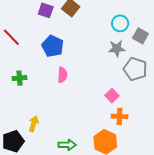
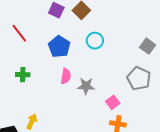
cyan circle: (120, 23) -> (95, 41), moved
gray star: (117, 48) -> (86, 86), moved

